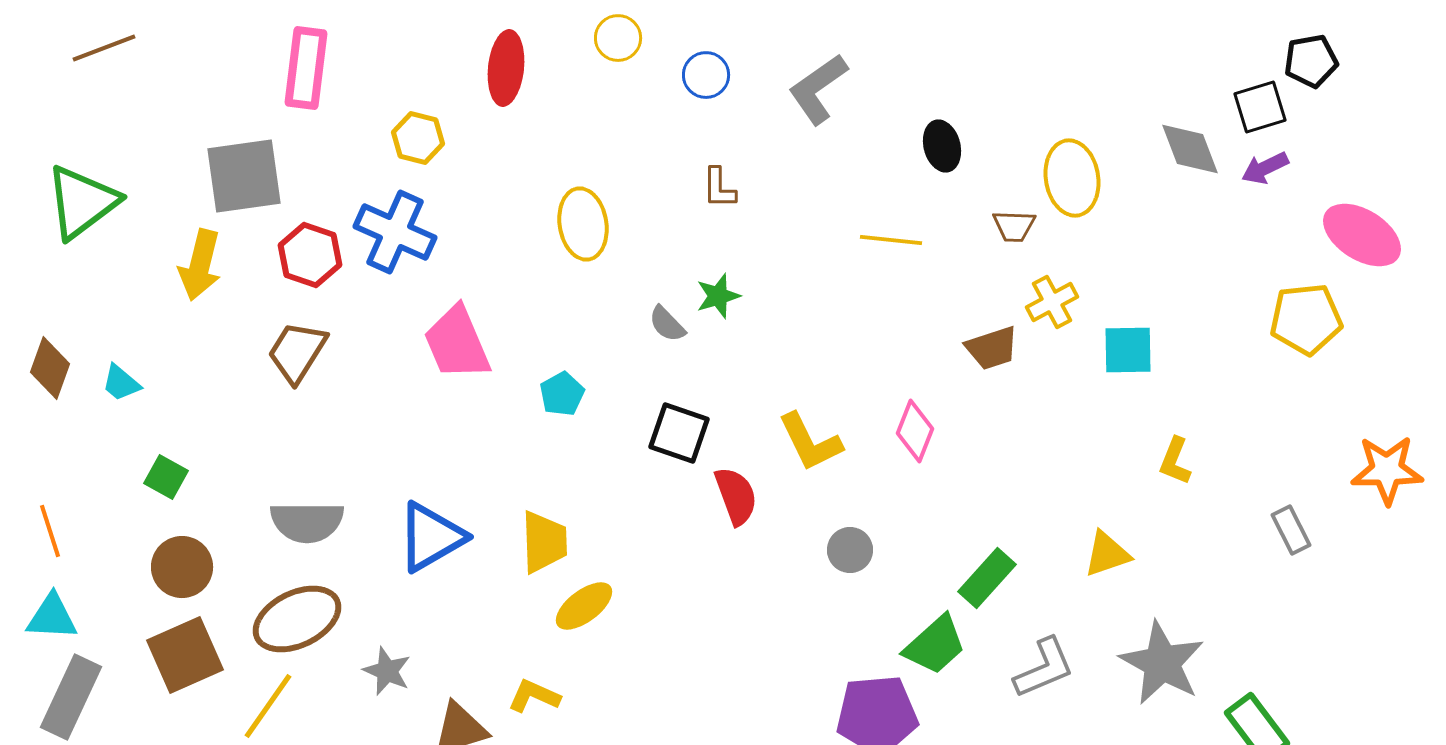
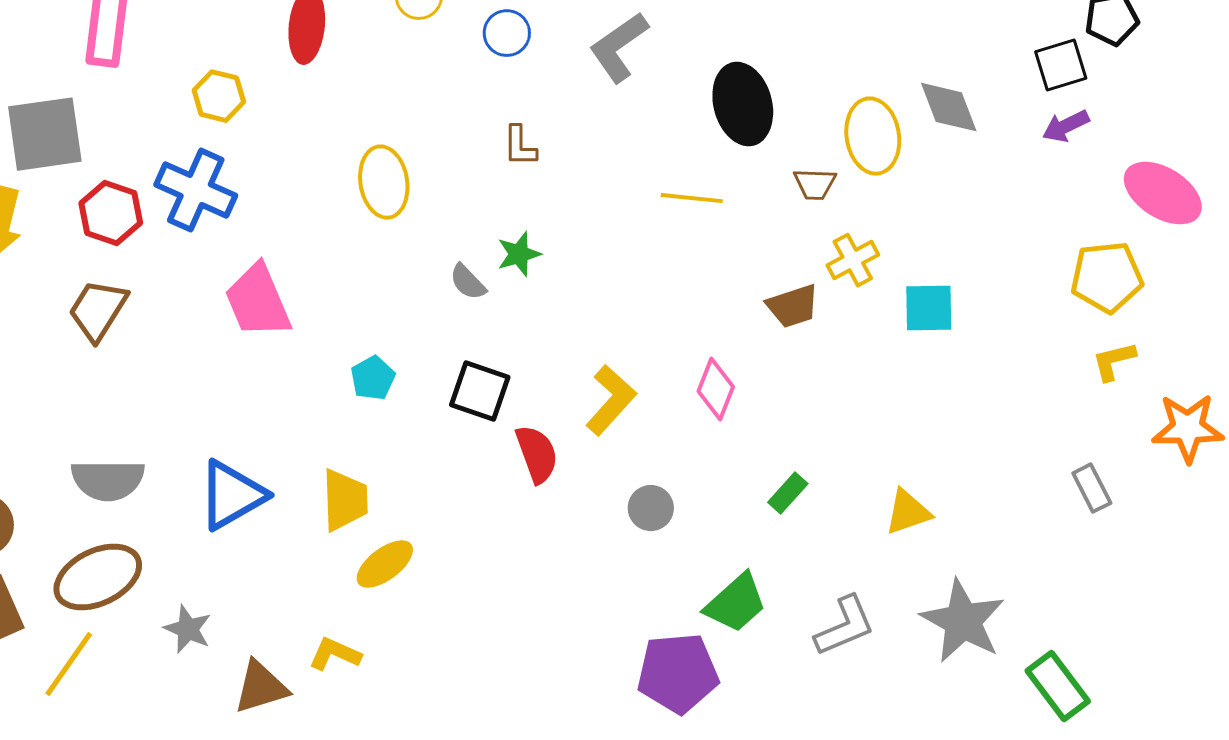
black ellipse: (942, 146) -> (743, 104), size x1.6
gray diamond: (1190, 149) -> (949, 107), moved
cyan pentagon: (562, 394) -> (373, 378), moved
yellow L-shape: (810, 442) -> (611, 400), turned -112
yellow L-shape: (1175, 461) -> (1114, 361), moved, turned 54
green rectangle: (987, 578) -> (788, 493), moved, size x0.7

